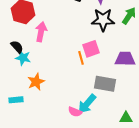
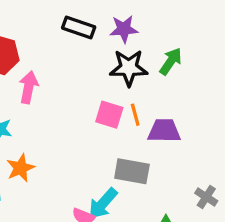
pink square: (91, 49) -> (109, 115), turned 36
orange line: (81, 58) -> (135, 115), moved

